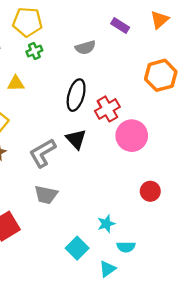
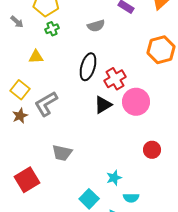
black triangle: (76, 139) -> (103, 105), moved, turned 42
gray L-shape: (42, 153) -> (46, 104), moved

